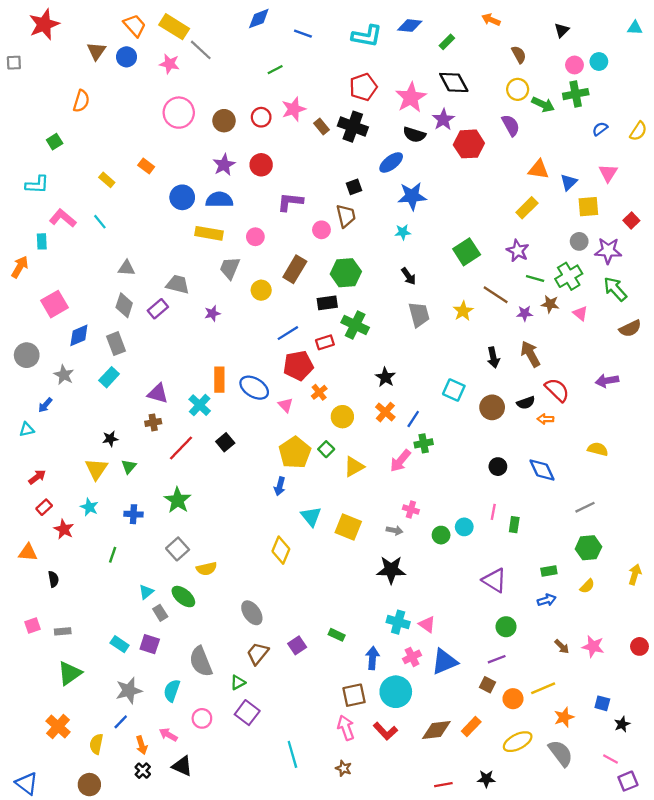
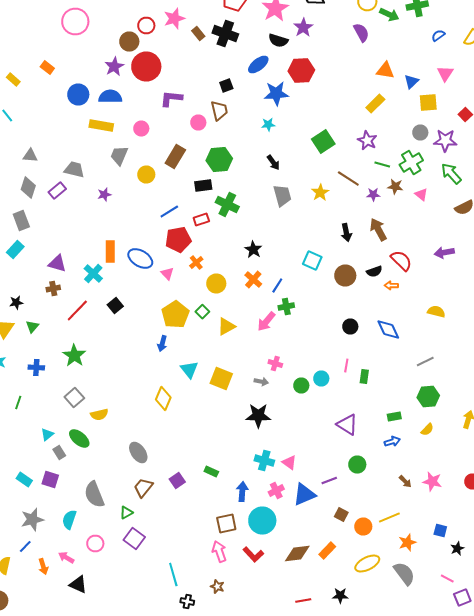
brown circle: (224, 121) -> (129, 42), moved
red hexagon: (469, 144) -> (301, 70), moved
red circle: (261, 165) -> (146, 66), size x1.5
purple line: (497, 659) -> (329, 480), moved
black cross: (143, 771) -> (187, 602), moved, turned -32

